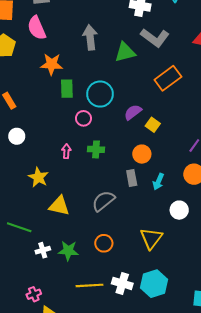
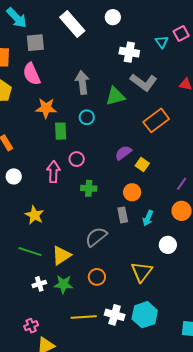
cyan circle: (100, 94) -> (87, 117), moved, size x0.6
pink arrow: (66, 151) -> (53, 172), moved, size x1.5
yellow triangle: (59, 206) -> (61, 255), moved, turned -45
green line: (19, 227) -> (30, 252), moved

